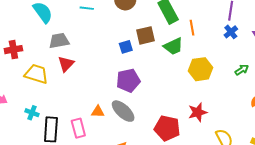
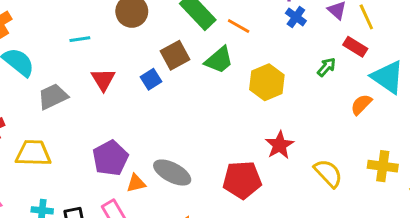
orange line: (192, 28) -> (239, 26), turned -35
red triangle: (66, 64) -> (103, 80), moved
purple pentagon: (128, 80) -> (110, 158), moved

